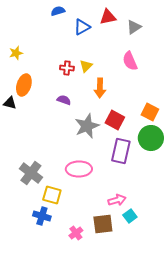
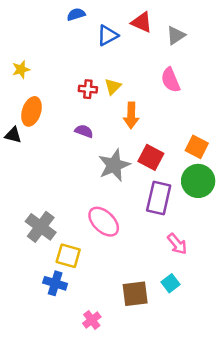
red triangle: (108, 17) -> (142, 22), turned 36
pink ellipse: (79, 169) -> (104, 222), turned 45
pink arrow: (117, 200) -> (177, 244), moved, turned 66
pink cross: (76, 233) -> (92, 320), moved

